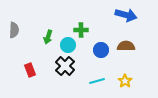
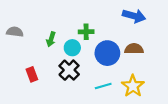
gray semicircle: (14, 30) -> (15, 32), turned -84
blue circle: (101, 50) -> (107, 53), size x1.5
yellow star: (125, 81) -> (133, 86), size x1.5

